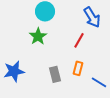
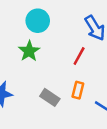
gray rectangle: (55, 74) -> (50, 97), turned -42

